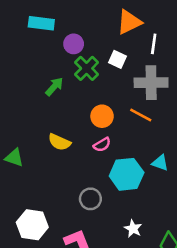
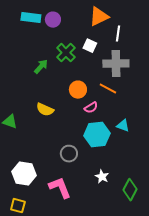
purple circle: (74, 44) -> (53, 20), moved
pink semicircle: (102, 145) -> (91, 108), moved

